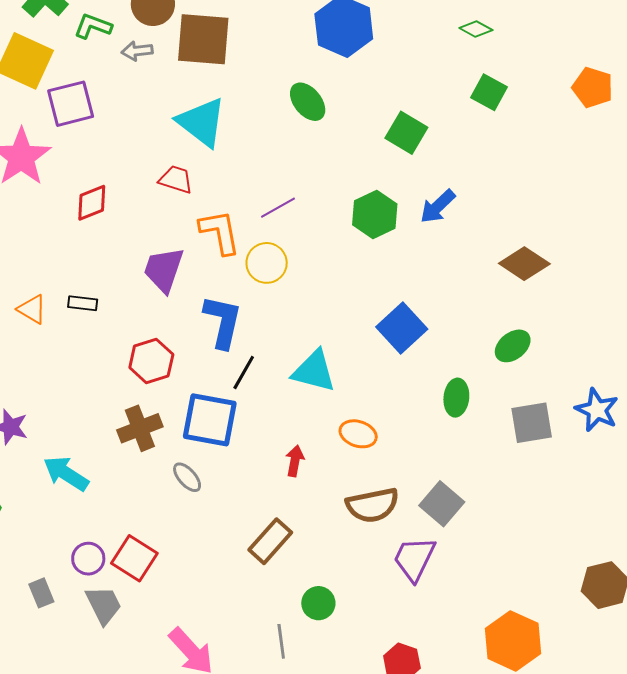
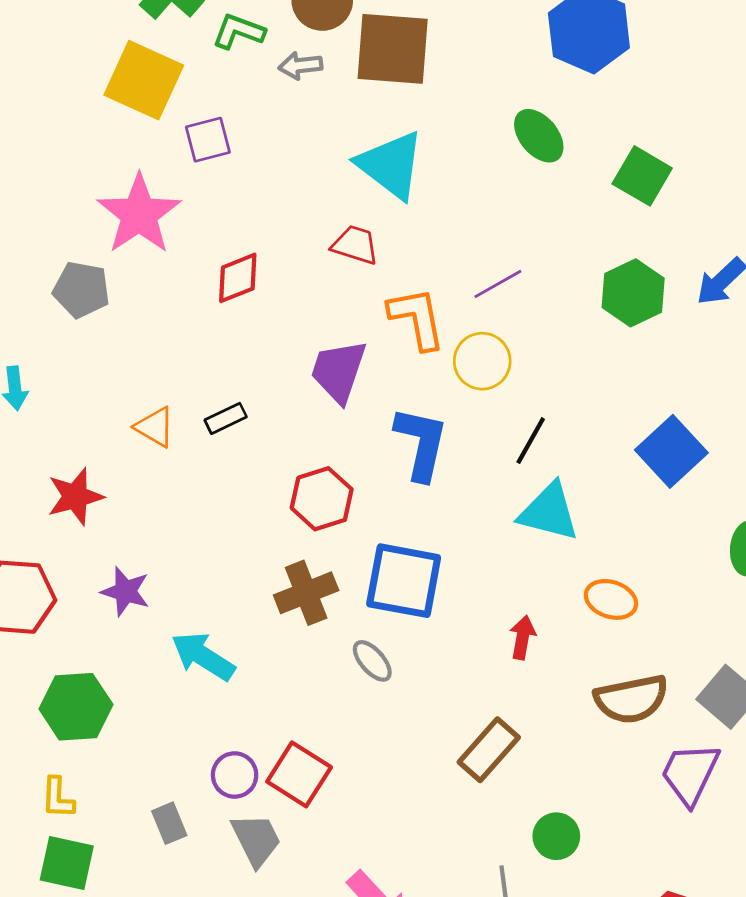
purple square: (71, 104) -> (208, 140), size x0.7
green square: (406, 133) -> (642, 176), moved
black rectangle: (83, 303) -> (226, 418), turned -32
black line: (244, 372) -> (531, 441), moved

